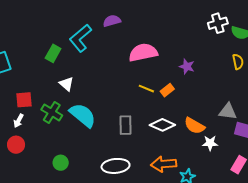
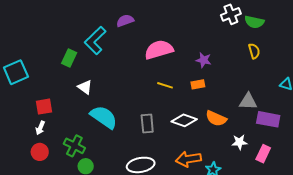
orange rectangle: (167, 90) -> (198, 84), moved, turned 32
green cross: (52, 112) -> (74, 146), moved
white star: (210, 143) -> (239, 142), moved

